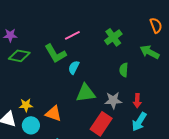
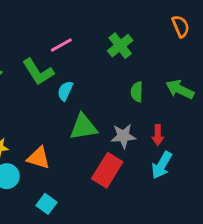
green arrow: (150, 52) -> (180, 89), moved

